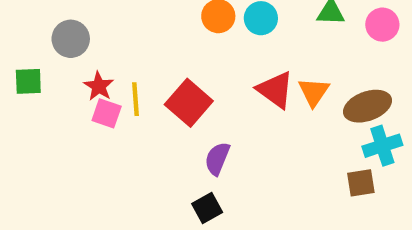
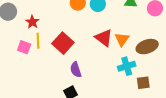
red star: (99, 86) -> (32, 22), moved
cyan cross: (382, 146) -> (127, 66), moved
purple semicircle: (217, 159) -> (76, 70), turned -42

